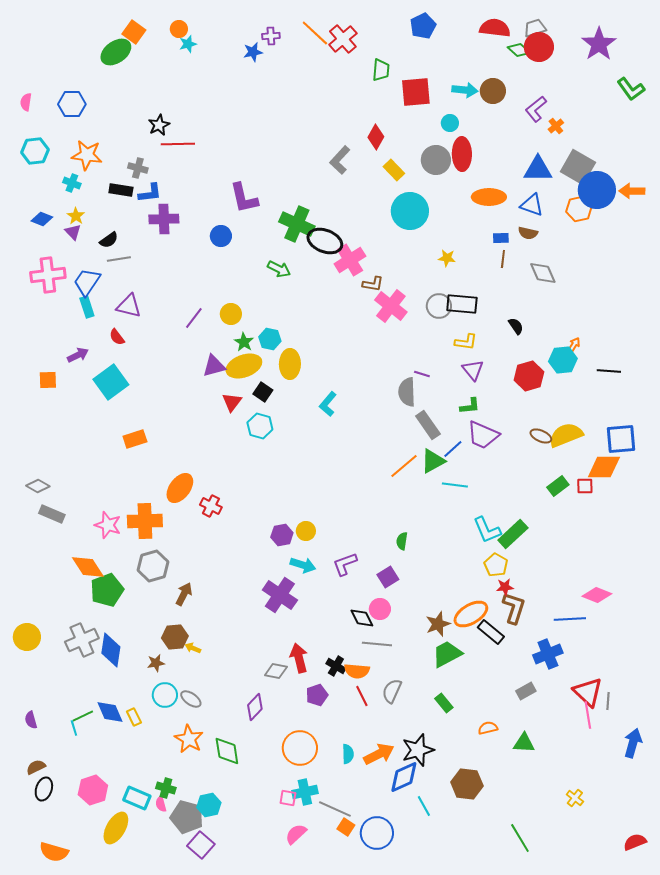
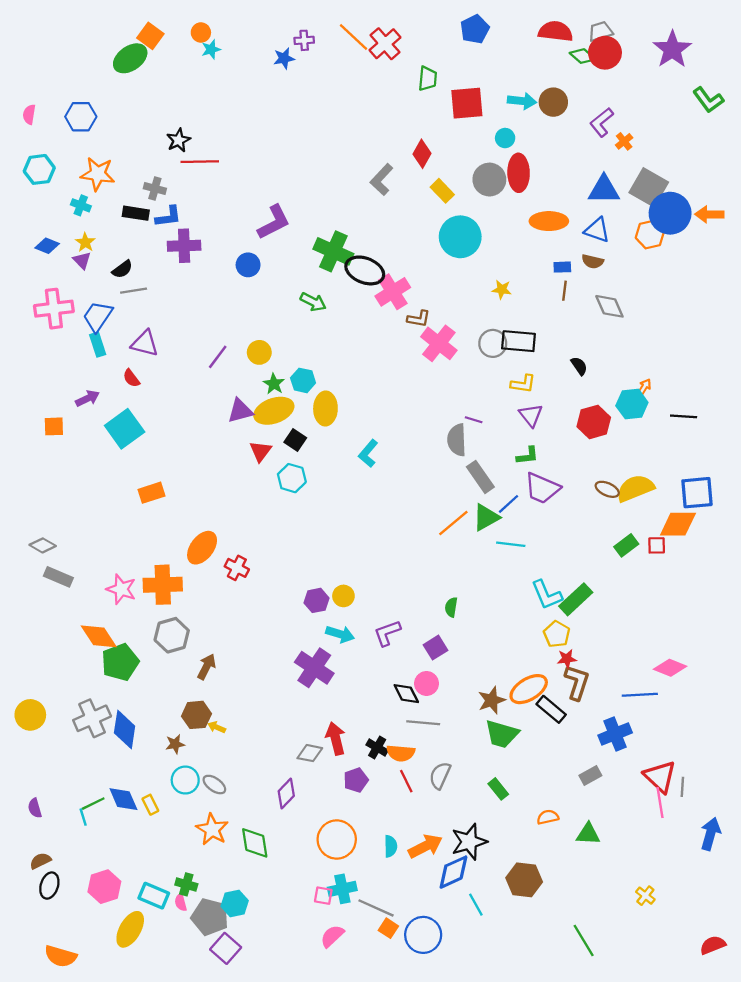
purple L-shape: (244, 198) -> (274, 222), turned -104
green trapezoid: (447, 654) -> (502, 734), turned -136

